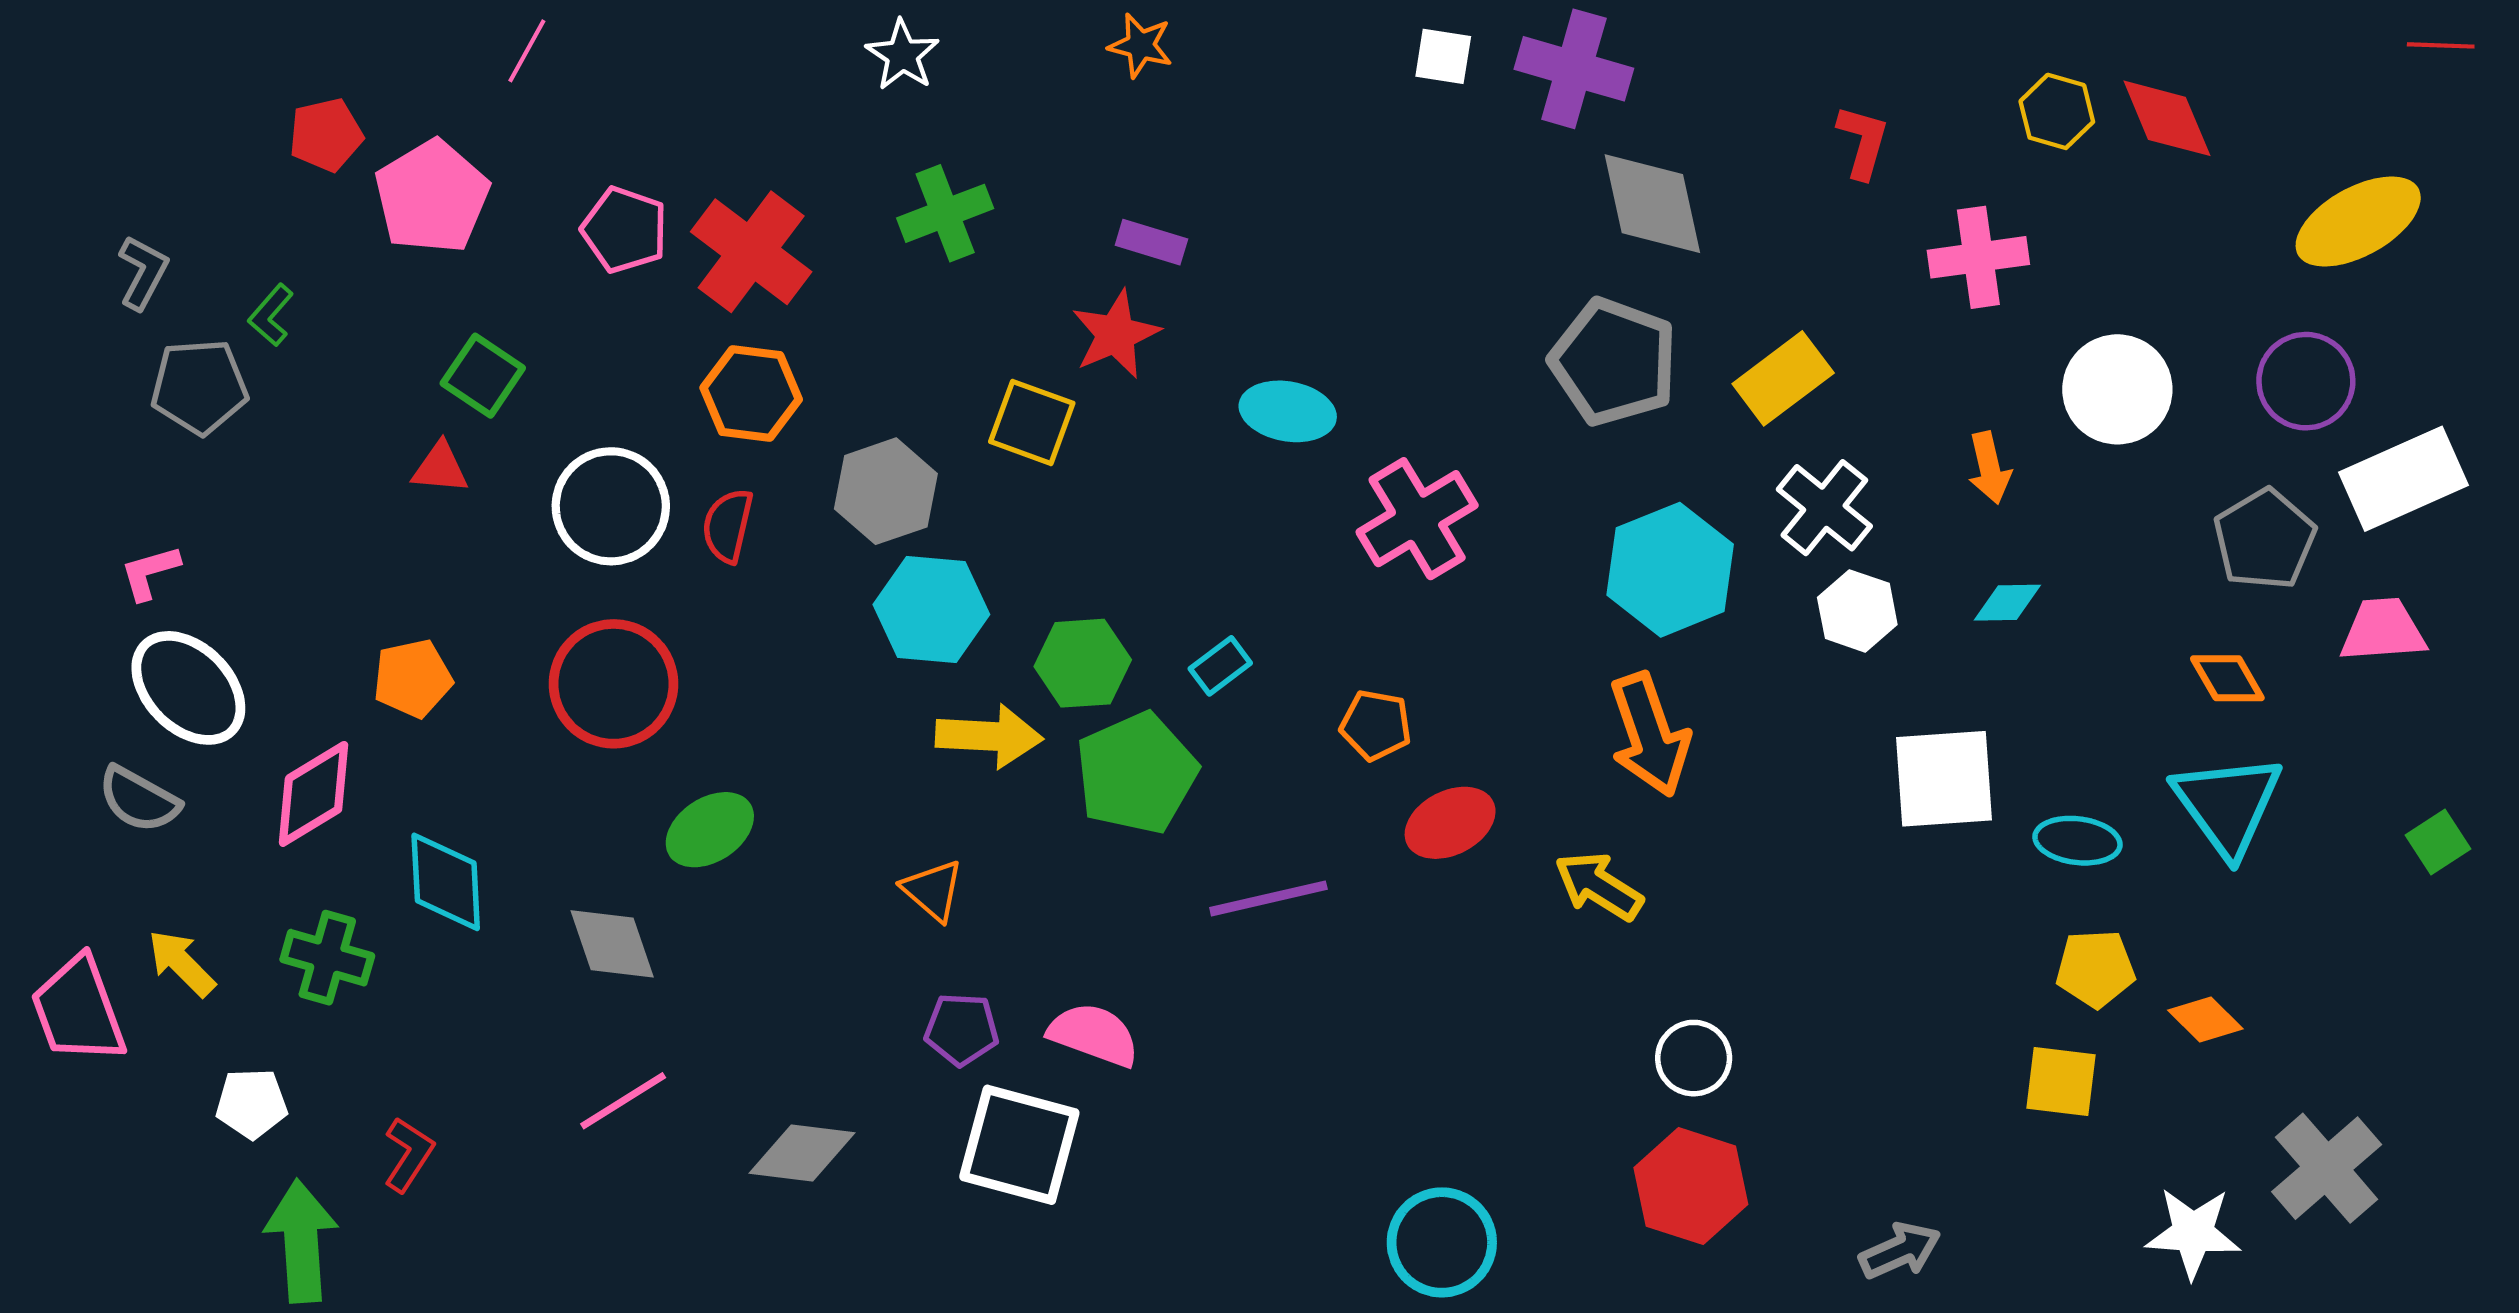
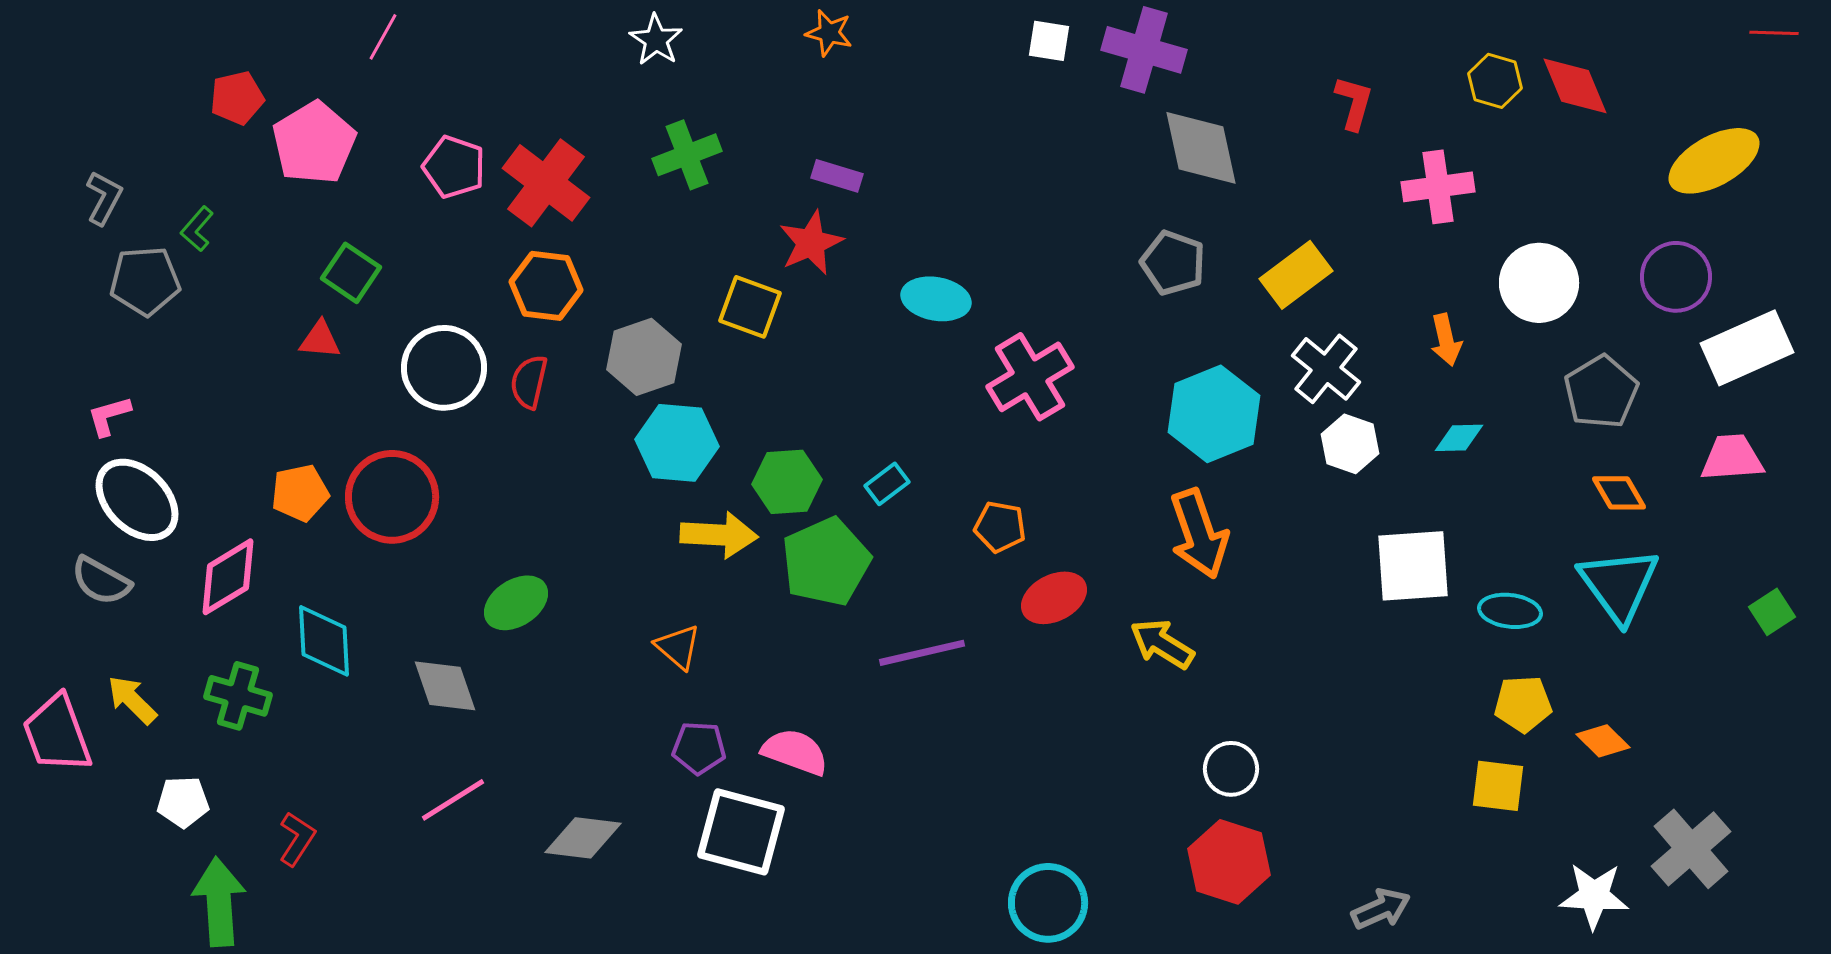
gray pentagon: (1614, 362) -> (1173, 263), size x0.7
gray pentagon: (2265, 539) -> (1601, 392), moved
red circle: (614, 684) -> (392, 497), moved

